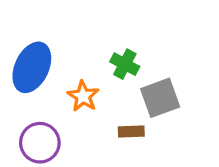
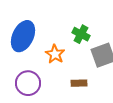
brown rectangle: (131, 131) -> (79, 83), moved

